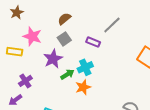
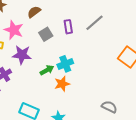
brown semicircle: (64, 19) -> (34, 12), moved
purple rectangle: (93, 42) -> (68, 27), moved, turned 56
purple star: (53, 59) -> (22, 55), moved, turned 30

